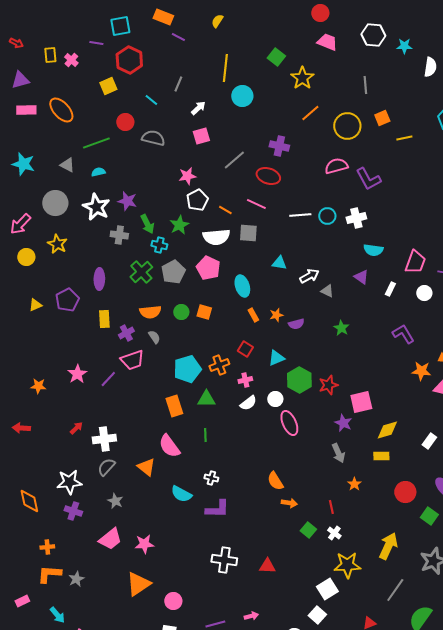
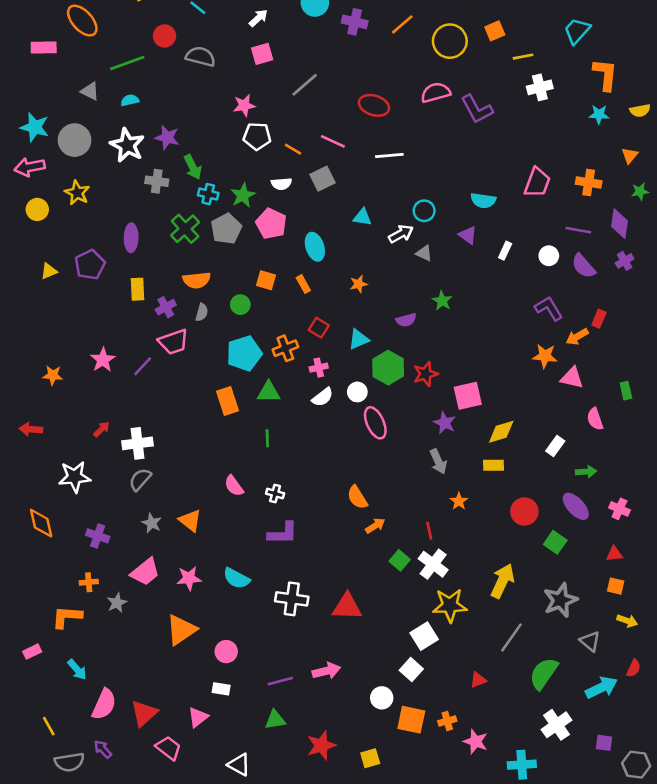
pink rectangle: (26, 110) -> (44, 48), moved
purple cross: (279, 146) -> (355, 22), moved
cyan star: (23, 164) -> (35, 127), moved
red ellipse: (268, 176) -> (374, 105), moved
white pentagon: (197, 200) -> (257, 136), turned 30
cyan circle: (327, 216) -> (424, 211), moved
white cross: (356, 218) -> (540, 87), moved
pink arrow: (20, 224) -> (30, 167), turned 35
green star: (179, 225) -> (243, 195), moved
gray square: (248, 233) -> (323, 179), turned -30
white semicircle: (216, 237) -> (281, 184), size x0.6
pink trapezoid: (415, 262) -> (537, 182), moved
green circle: (181, 312) -> (240, 305), moved
orange rectangle: (253, 315) -> (303, 284), moved
purple semicircle: (296, 324) -> (406, 320), moved
purple L-shape: (403, 334) -> (549, 308), moved
gray semicircle: (154, 337) -> (202, 312), turned 48
pink semicircle: (169, 446) -> (234, 486), moved, size x0.7
orange triangle: (146, 467) -> (190, 520), moved
white star: (69, 482) -> (75, 477), moved
cyan semicircle: (181, 494) -> (236, 578), moved
orange arrow: (289, 503) -> (375, 526), turned -42
white cross: (334, 533) -> (433, 564), size x1.6
orange cross: (47, 547) -> (89, 582), moved
red triangle: (267, 566) -> (347, 607), size x1.4
gray star: (76, 579) -> (117, 603), moved
pink arrow: (251, 616) -> (326, 671), size x1.5

